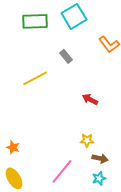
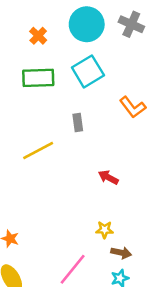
gray rectangle: (66, 56) -> (78, 123), turned 32

